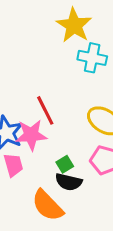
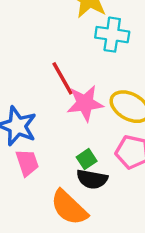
red line: (45, 110) -> (63, 78), moved
pink star: (31, 135) -> (85, 103), moved

